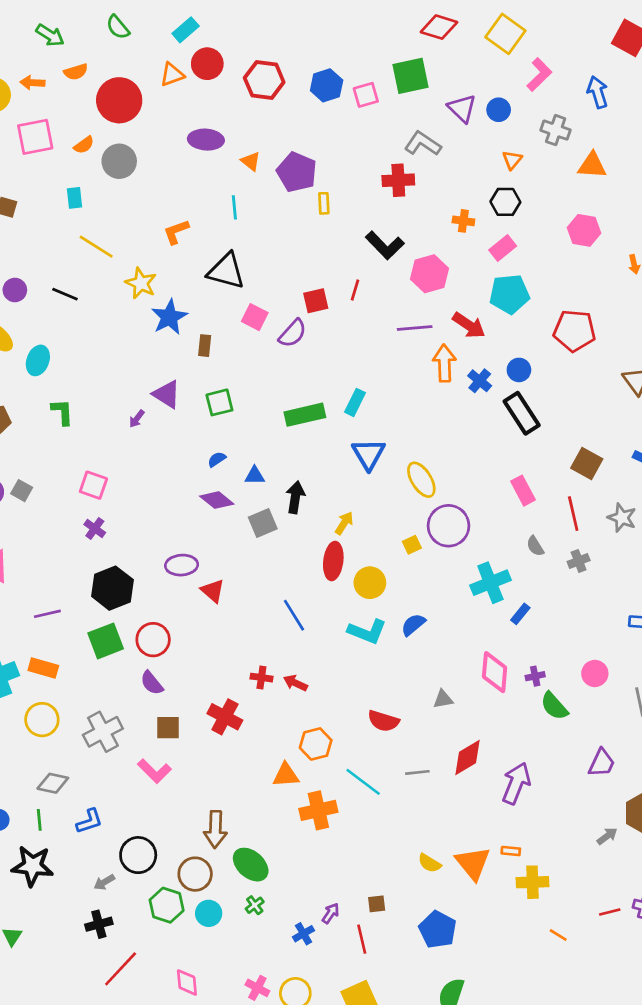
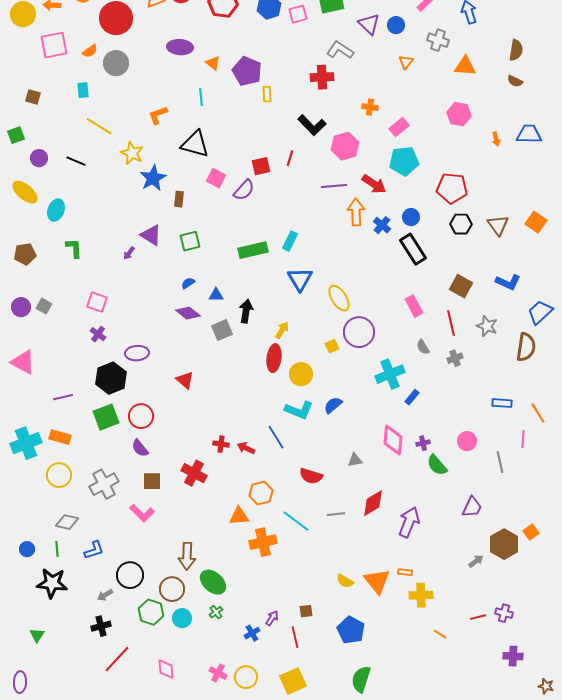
black hexagon: (505, 202) -> (461, 224), moved
purple ellipse: (182, 565) -> (137, 353), moved
blue line: (294, 615) -> (276, 437), moved

